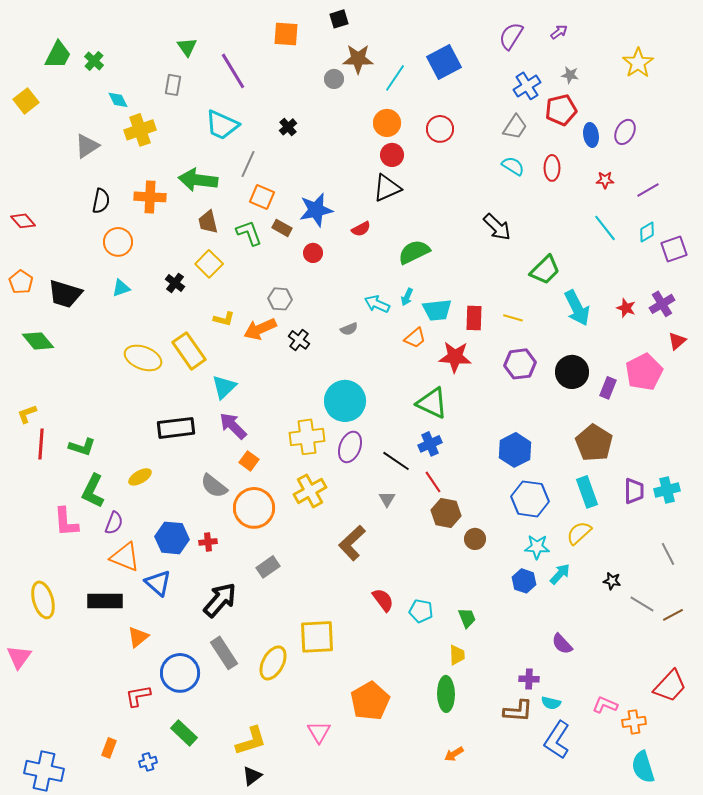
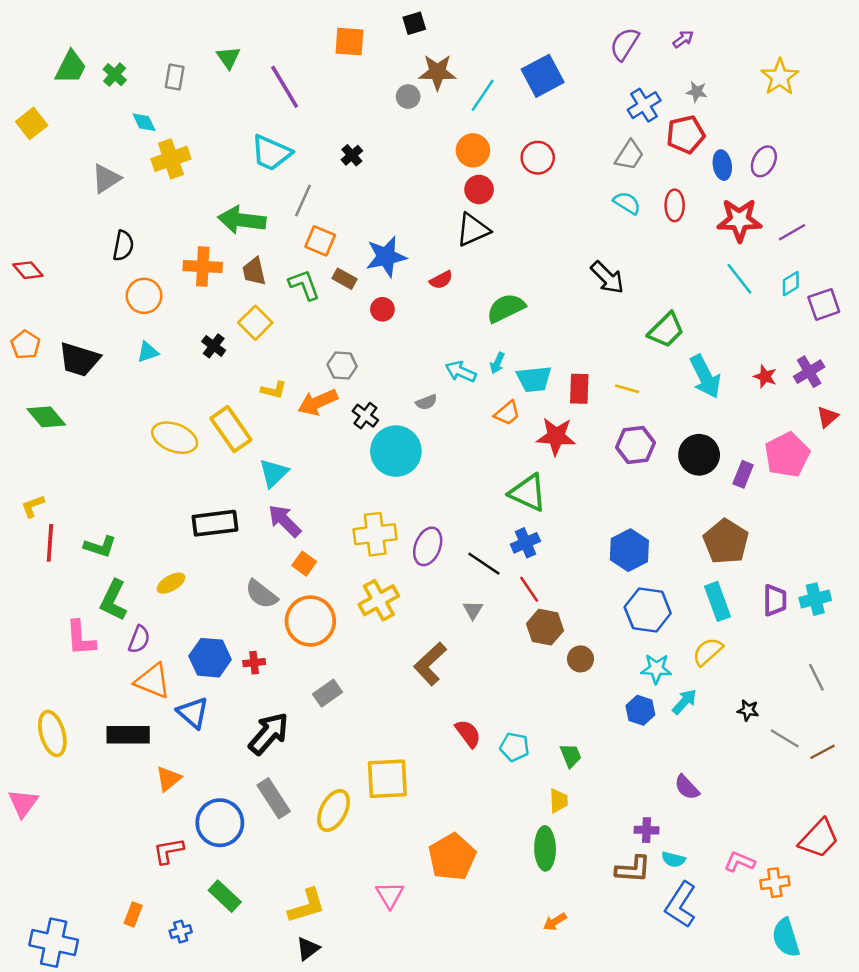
gray rectangle: (173, 85) -> (175, 77), moved
red star: (605, 180) -> (739, 220), size x2.0
orange cross: (150, 197) -> (203, 267), moved
cyan circle: (345, 401) -> (396, 451), moved

